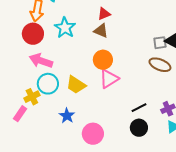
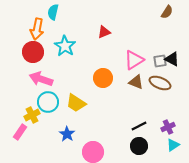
brown triangle: (101, 31) -> (136, 82), moved
pink triangle: (109, 79) -> (134, 60), moved

